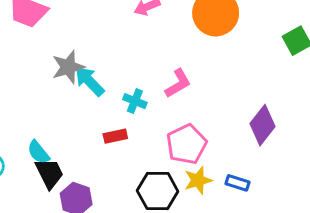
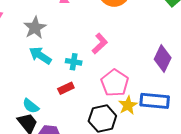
gray star: (68, 67) -> (35, 28), moved
cyan semicircle: (38, 152) -> (31, 106), moved
blue rectangle: (238, 183) -> (155, 101), size x1.8

